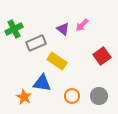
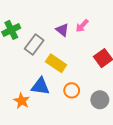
gray rectangle: (36, 43) -> (34, 45), turned -30
orange circle: (72, 96) -> (72, 90), moved

